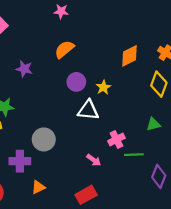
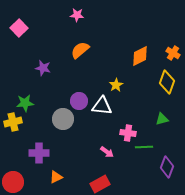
purple circle: (76, 82) -> (79, 101), moved
gray circle: (44, 139) -> (63, 119), moved
pink cross: (116, 139) -> (128, 133), turned 35

